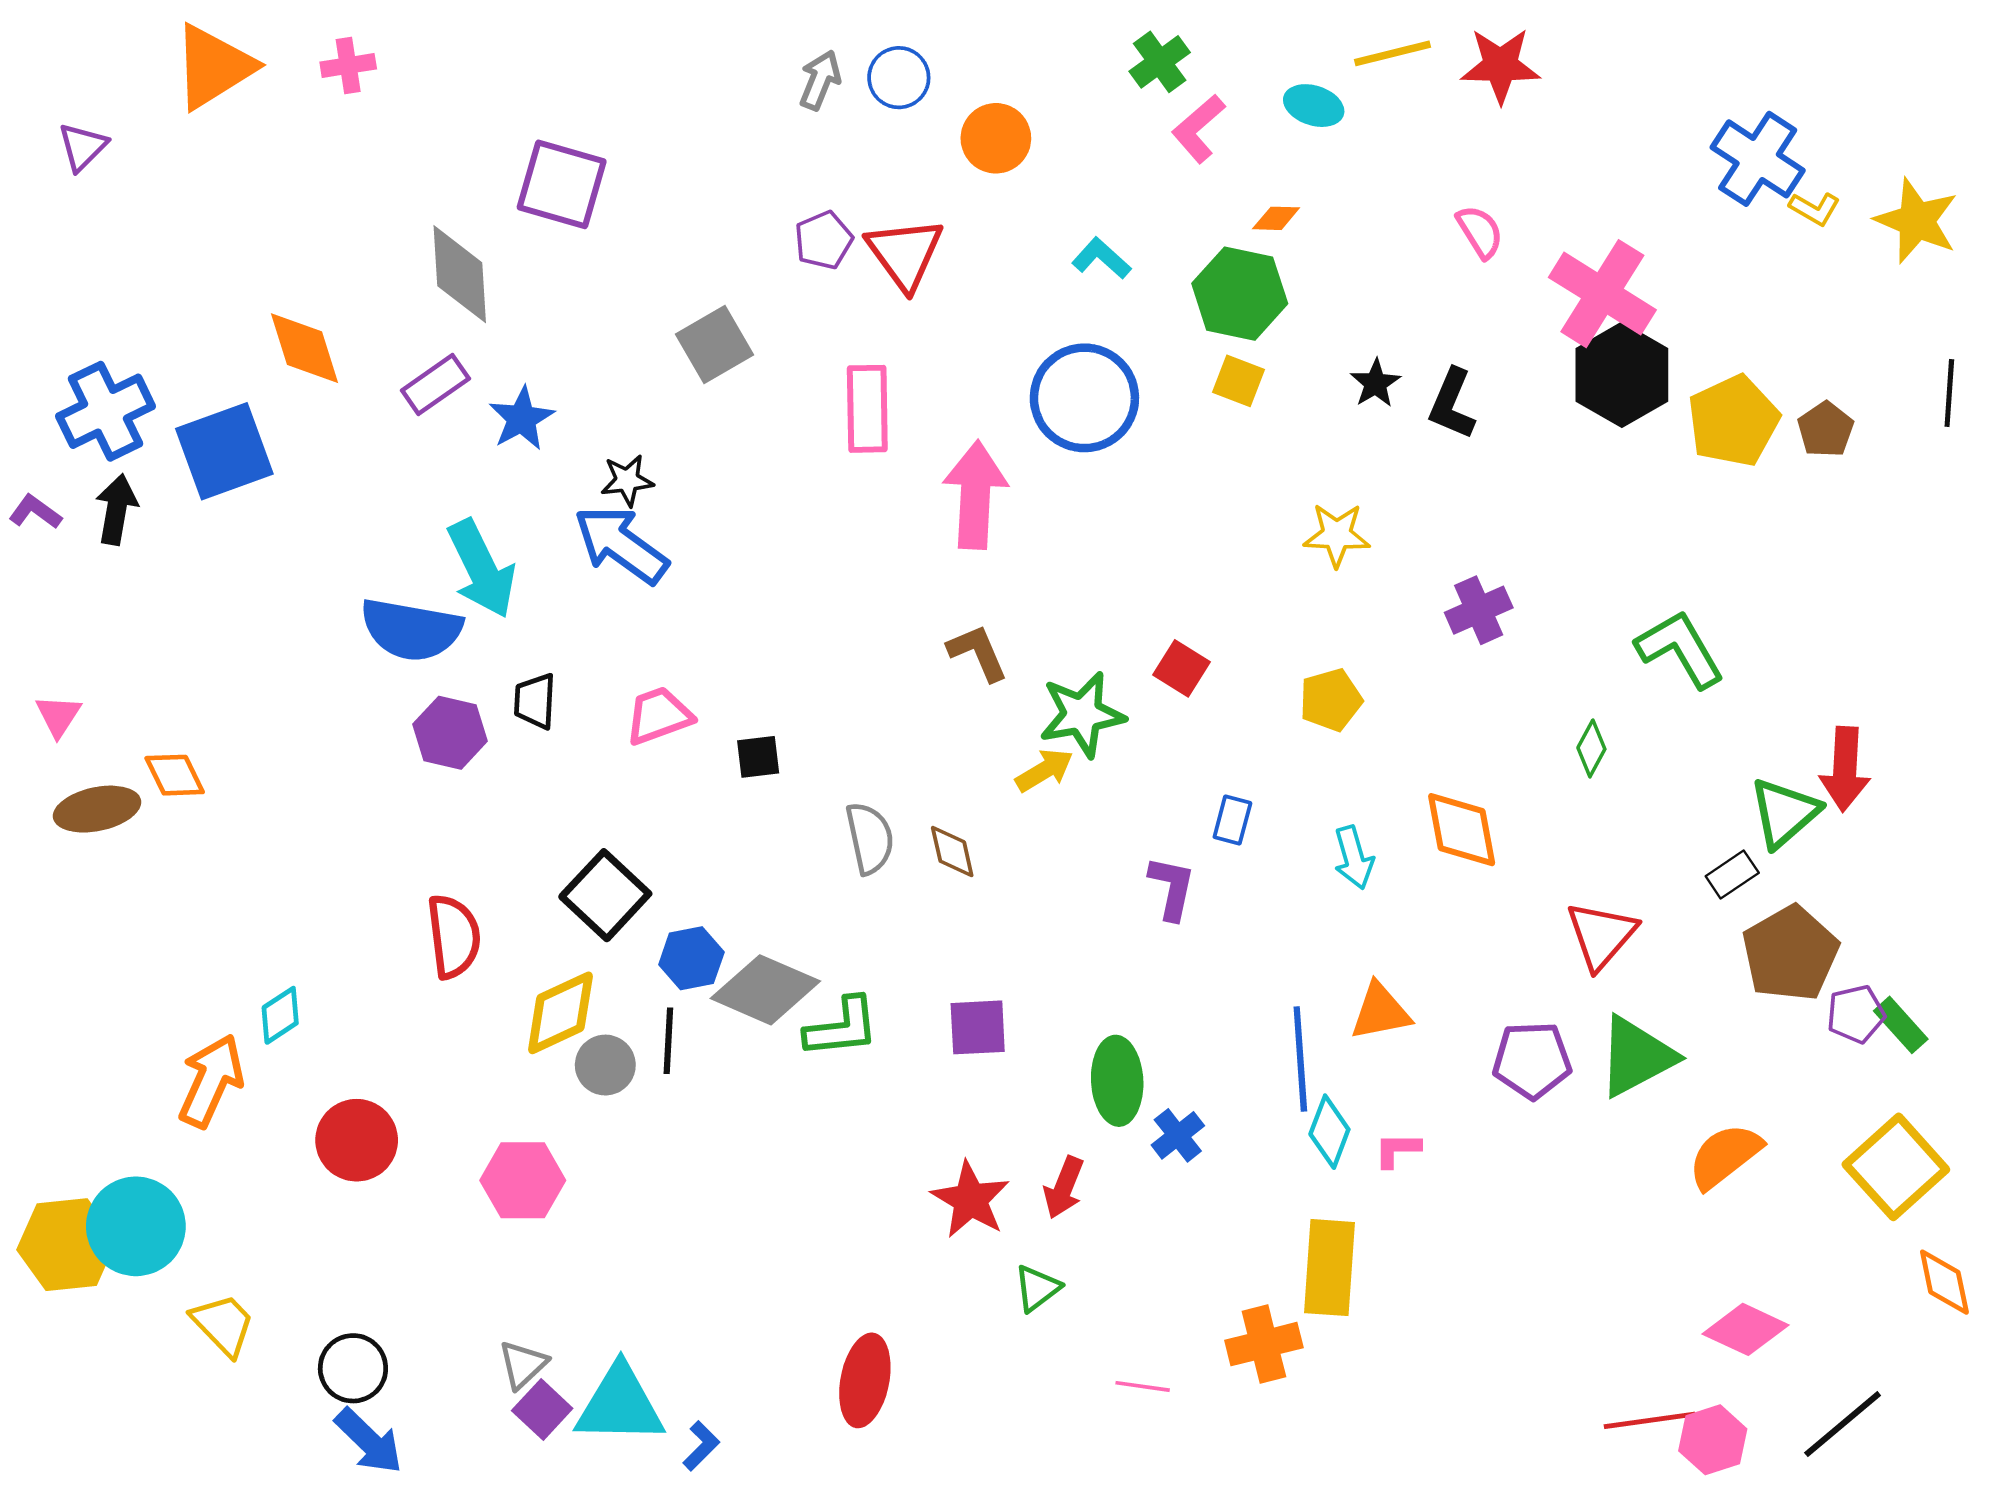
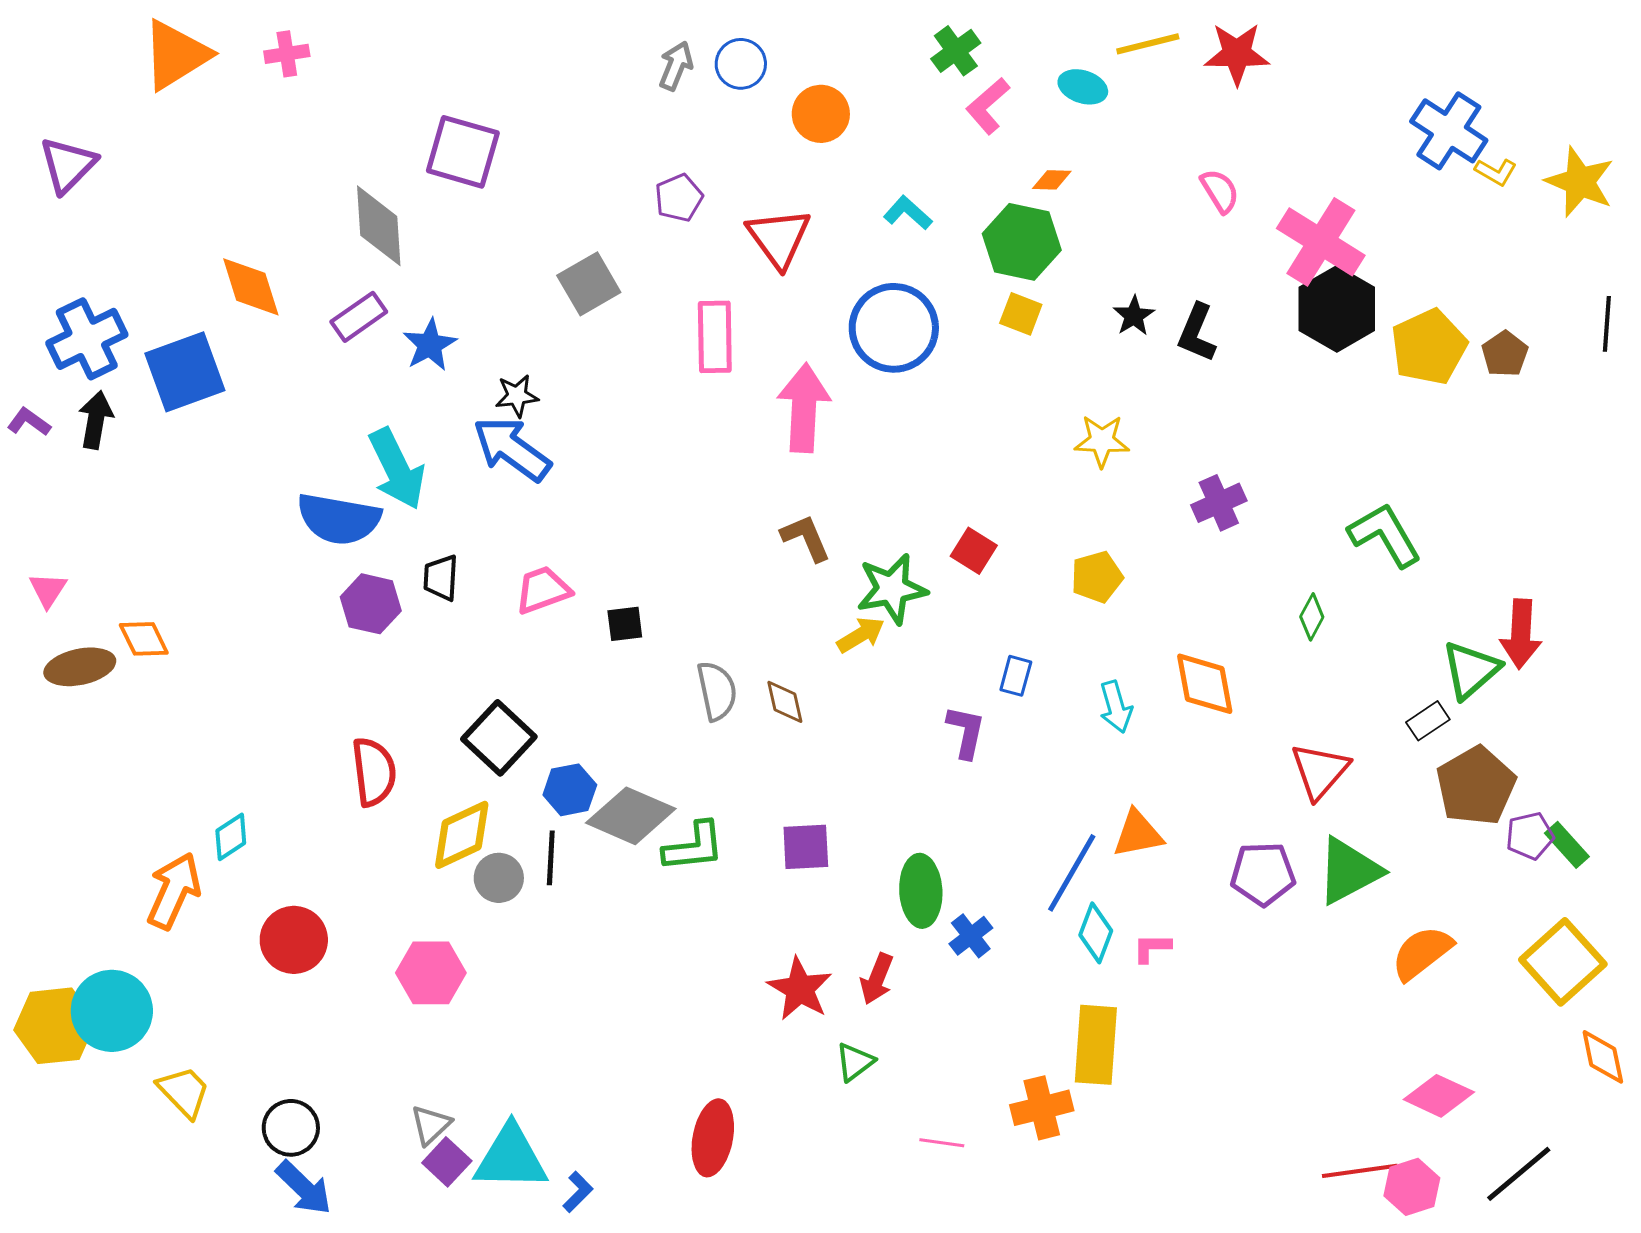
purple triangle: (82, 147) -> (68, 165), moved, size x1.4
red triangle: (905, 254) -> (779, 238), moved
blue line: (1300, 1059) -> (1072, 873), turned 34

